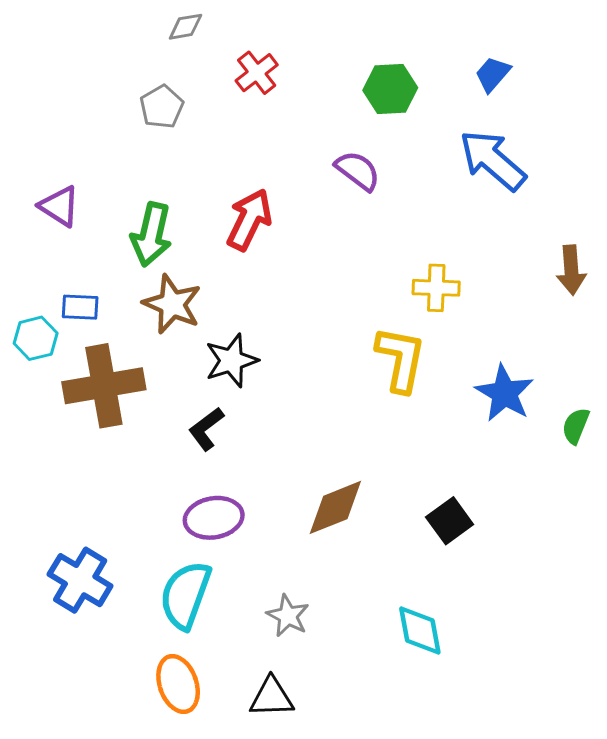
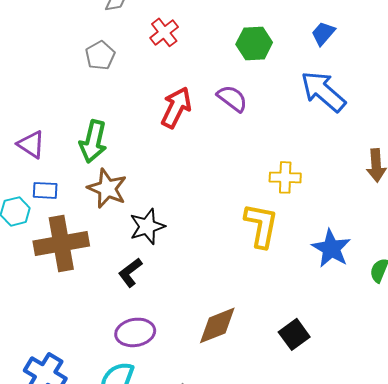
purple triangle: (59, 206) -> (31, 144), moved
red arrow: (249, 220) -> (176, 107), moved

